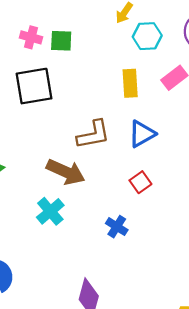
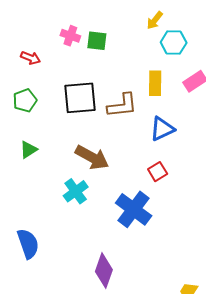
black square: (34, 86) -> (80, 98), moved
brown L-shape: (93, 135) -> (122, 105), moved
blue cross: (117, 227) -> (134, 209), size x1.8

